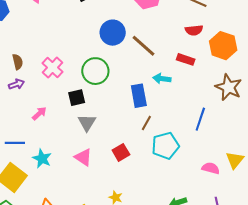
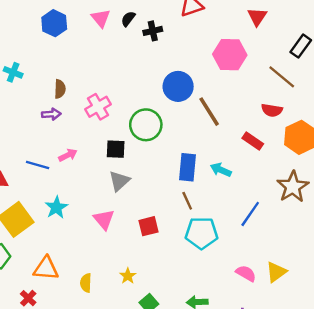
cyan arrow: (162, 79) -> (221, 170), moved
brown line: (146, 123) -> (187, 201), turned -70
blue line: (15, 143) -> (38, 165), moved

